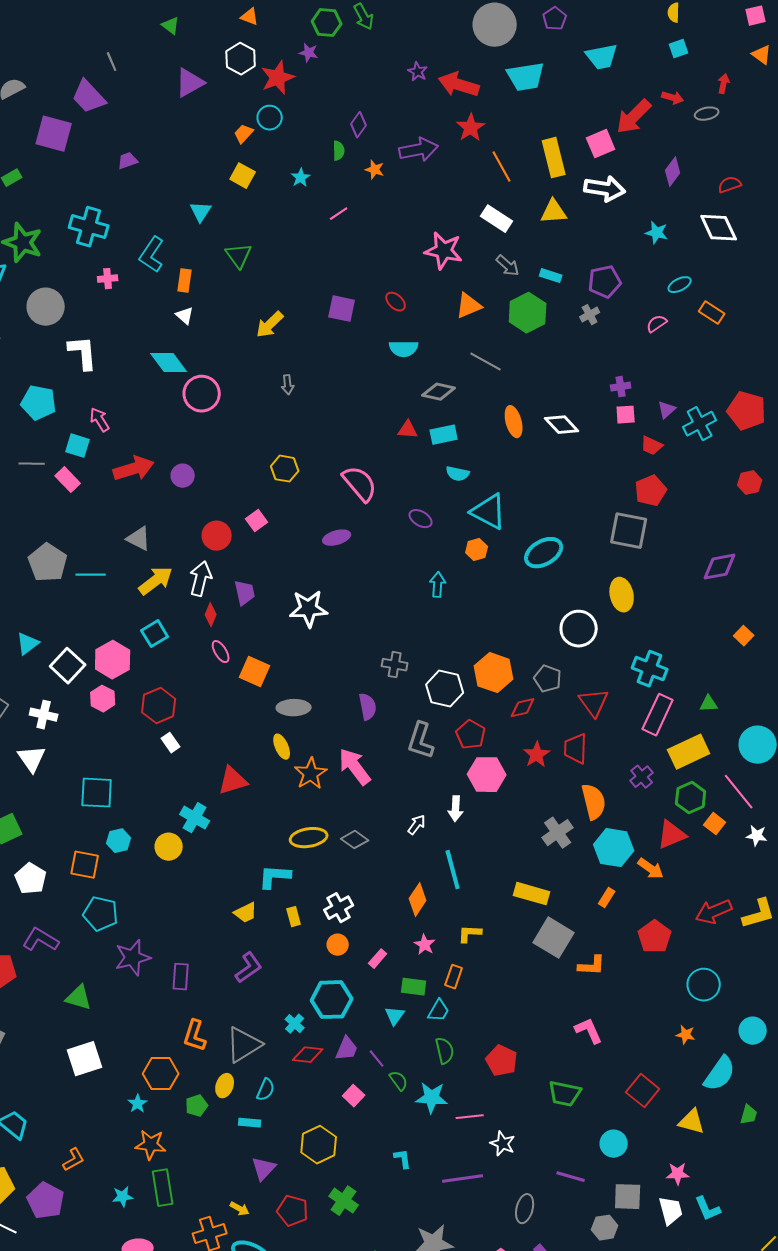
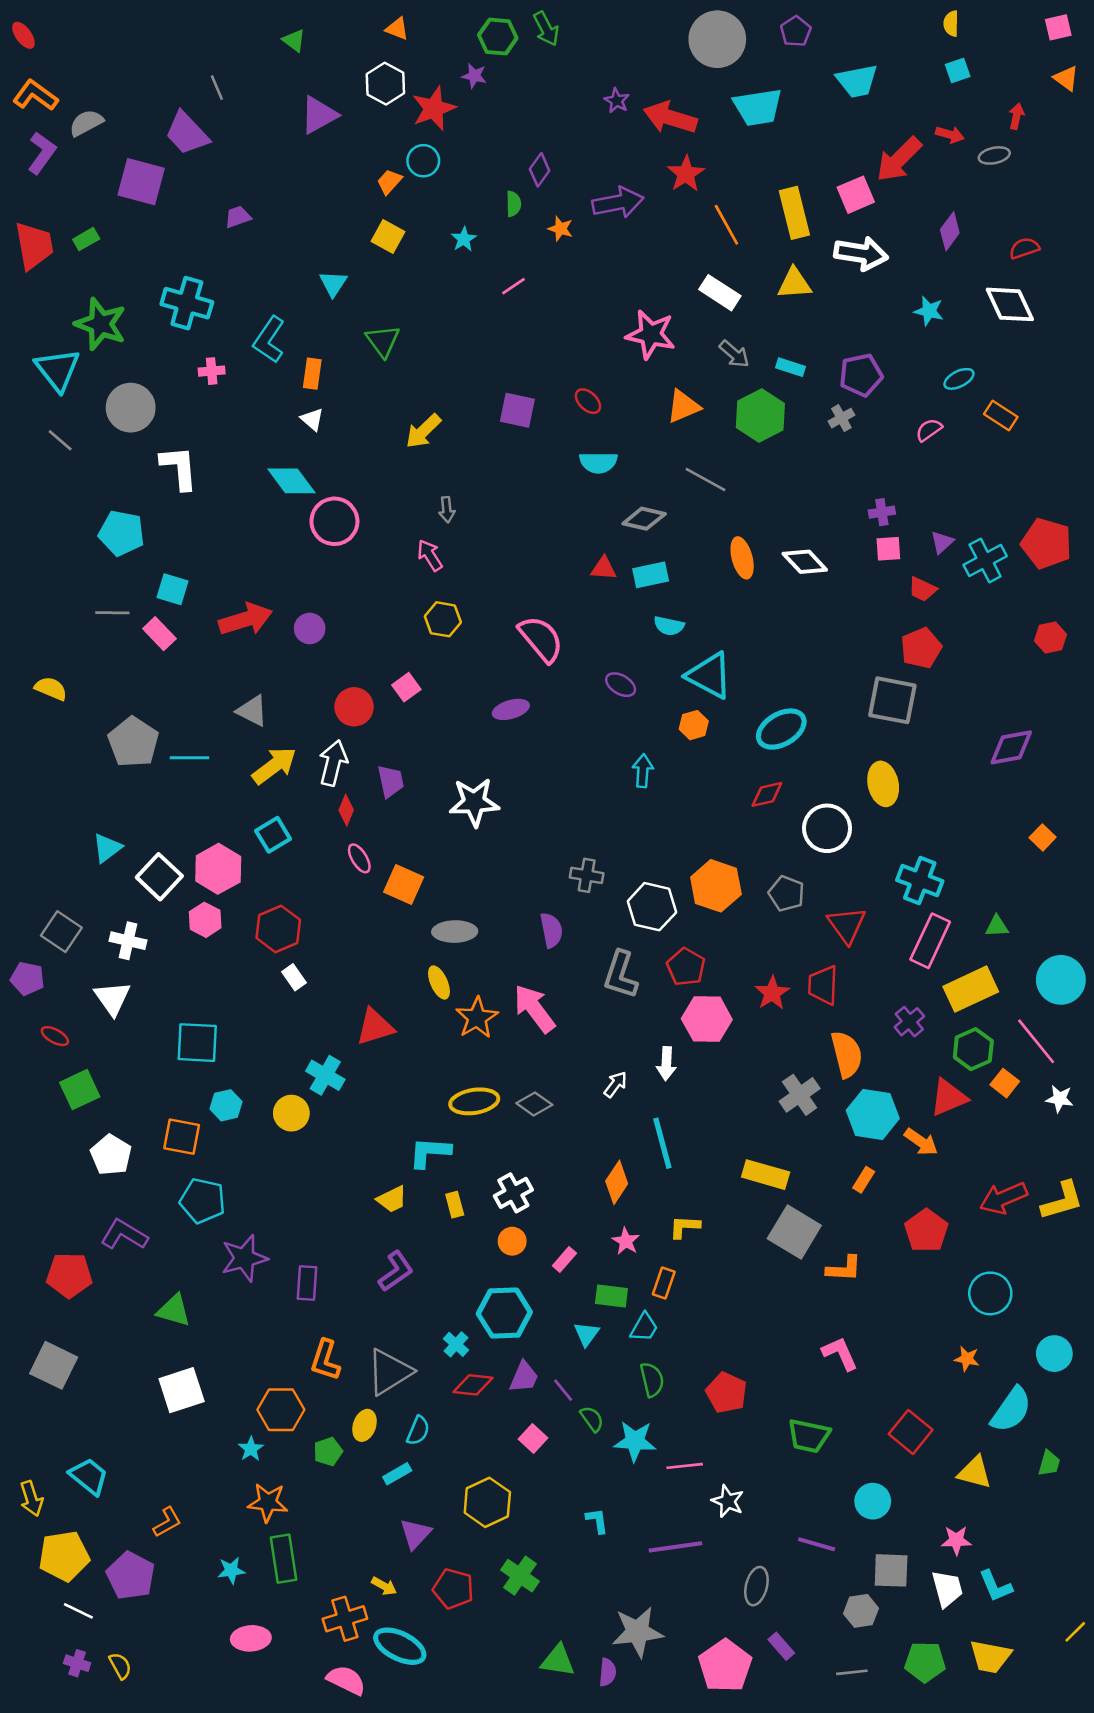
pink arrow: (100, 420) -> (430, 555), moved
red diamond: (523, 708) -> (767, 794), moved
cyan rectangle: (250, 1123) -> (397, 1474), turned -35

